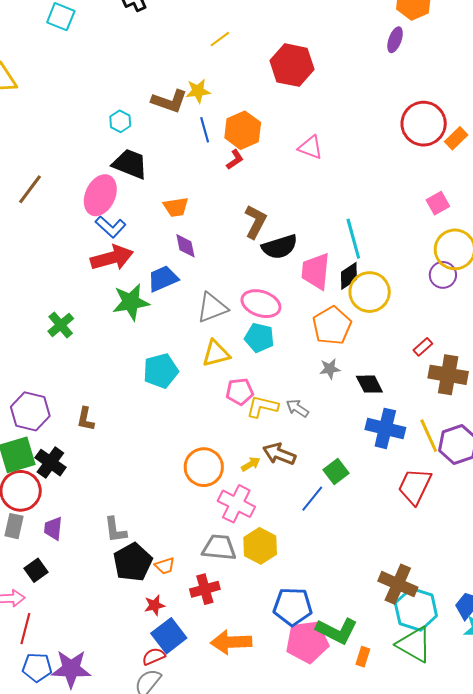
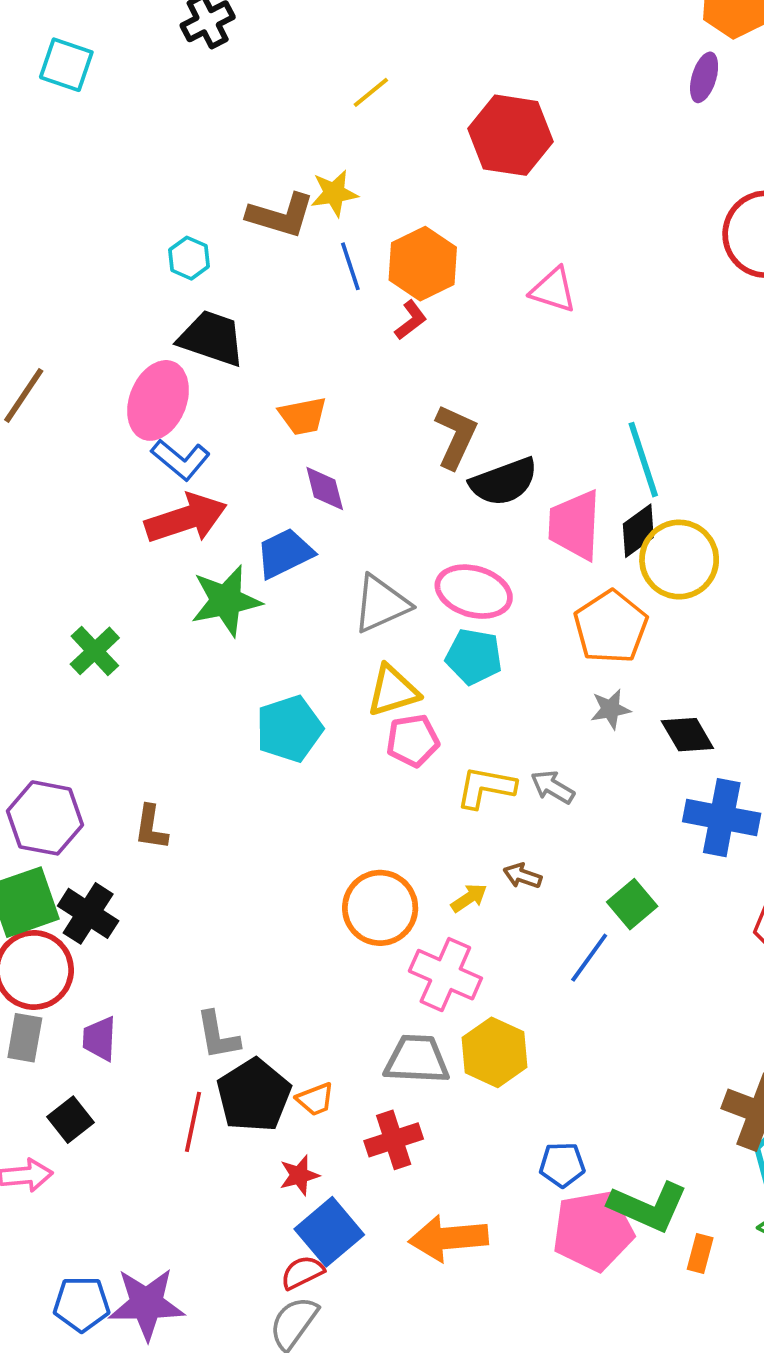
pink pentagon: (240, 392) -> (413, 741), moved
brown arrow: (279, 454) -> (522, 876), size x0.6
blue pentagon: (293, 607) -> (562, 1165), size x0.6
red line: (25, 629) -> (193, 1122), moved

